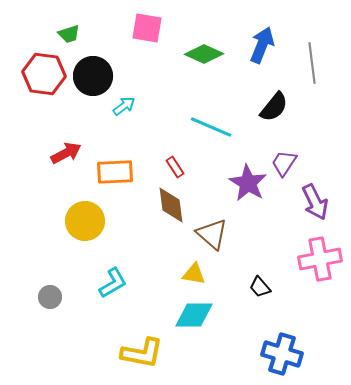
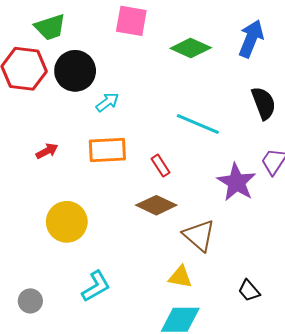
green trapezoid: (69, 34) -> (50, 27), size x1.4
black semicircle: (274, 107) -> (264, 103), turned -60
red arrow: (66, 153) -> (47, 151), size x0.7
orange rectangle: (115, 172) -> (107, 150), moved
brown diamond: (171, 205) -> (156, 205), turned -57

